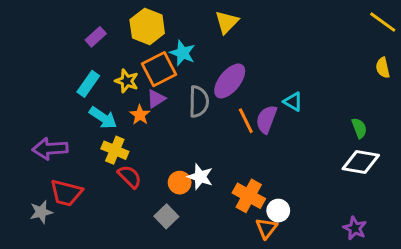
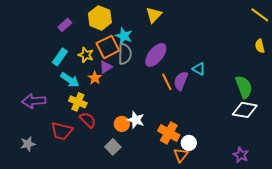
gray semicircle: (199, 102) -> (125, 54), moved
green semicircle: (359, 128) -> (244, 87), size x1.6
red trapezoid: (66, 193) -> (62, 131), moved

